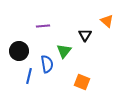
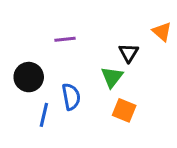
green triangle: (64, 51) -> (112, 77), moved
orange square: (82, 82) -> (124, 110), moved

